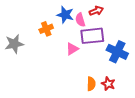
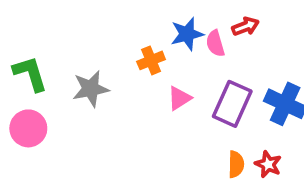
blue star: (65, 15) -> (187, 34), turned -30
purple rectangle: (92, 36) -> (232, 104), moved, turned -60
pink triangle: (72, 49) -> (179, 98), moved

